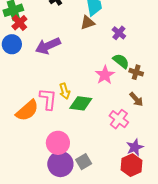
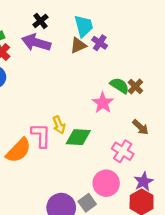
purple cross: (119, 33) -> (100, 43), moved
purple arrow: (48, 46) -> (36, 43), moved, turned 45
brown cross: (136, 72) -> (135, 86), moved, turned 32
pink circle: (58, 143) -> (106, 183), moved

